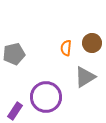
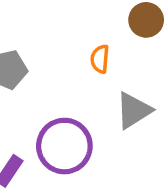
brown circle: (92, 43) -> (146, 20), moved

